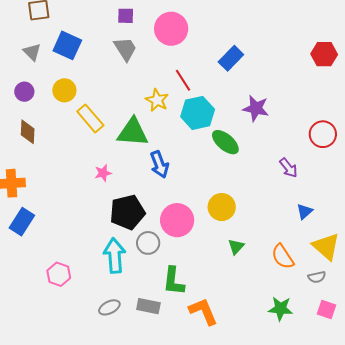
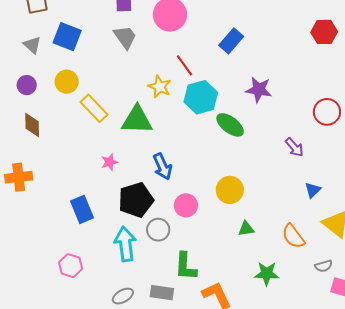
blue arrow: (159, 164) -> (163, 167), moved
pink circle: (177, 220) -> (186, 205), size x0.7
blue rectangle: (22, 222) -> (82, 209), moved, turned -52
green triangle: (236, 247) -> (246, 229), turned 42
gray semicircle: (317, 277) -> (324, 266), moved
green star: (280, 309) -> (267, 274), moved

